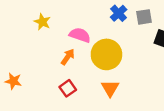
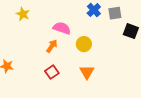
yellow star: (42, 22) -> (23, 14), moved
yellow circle: (106, 54) -> (84, 44), size x0.6

